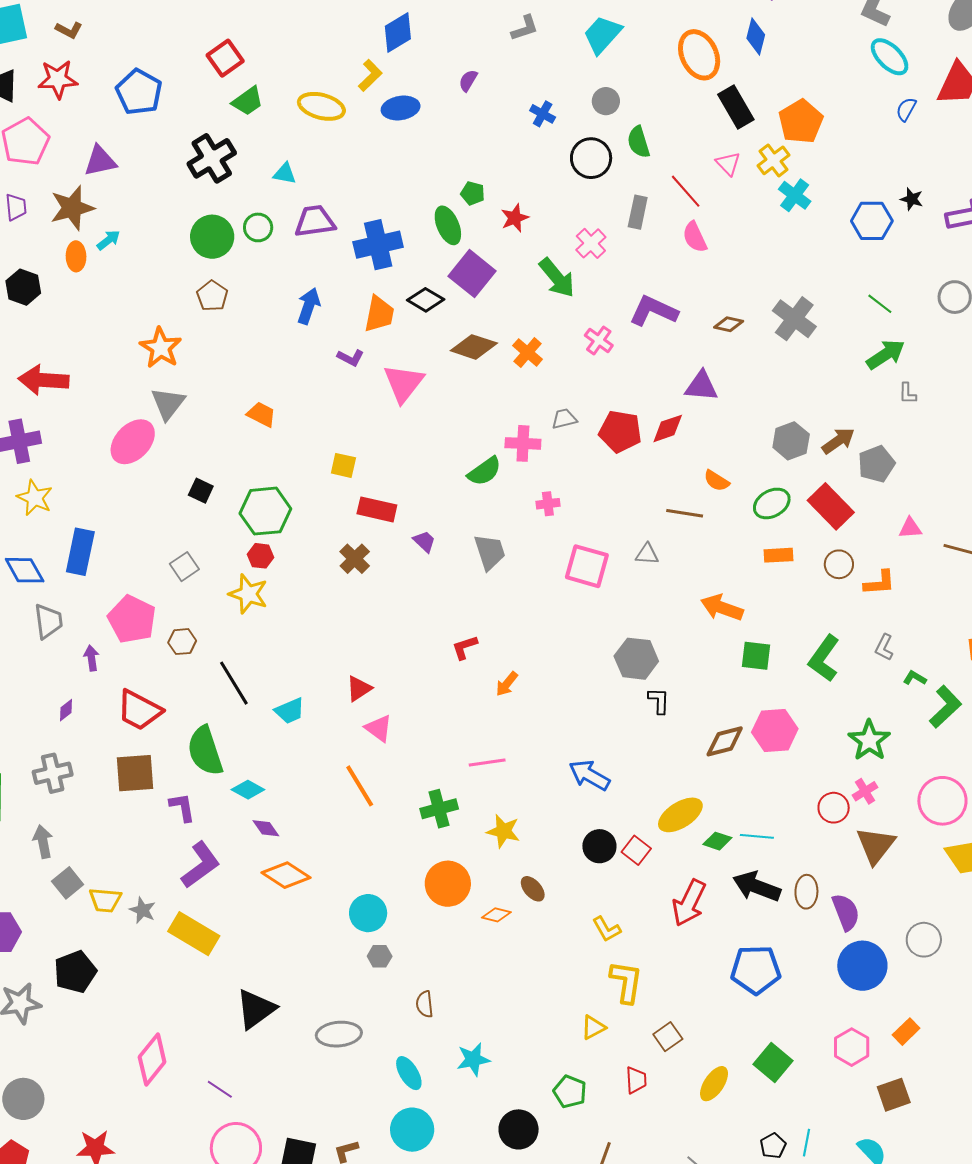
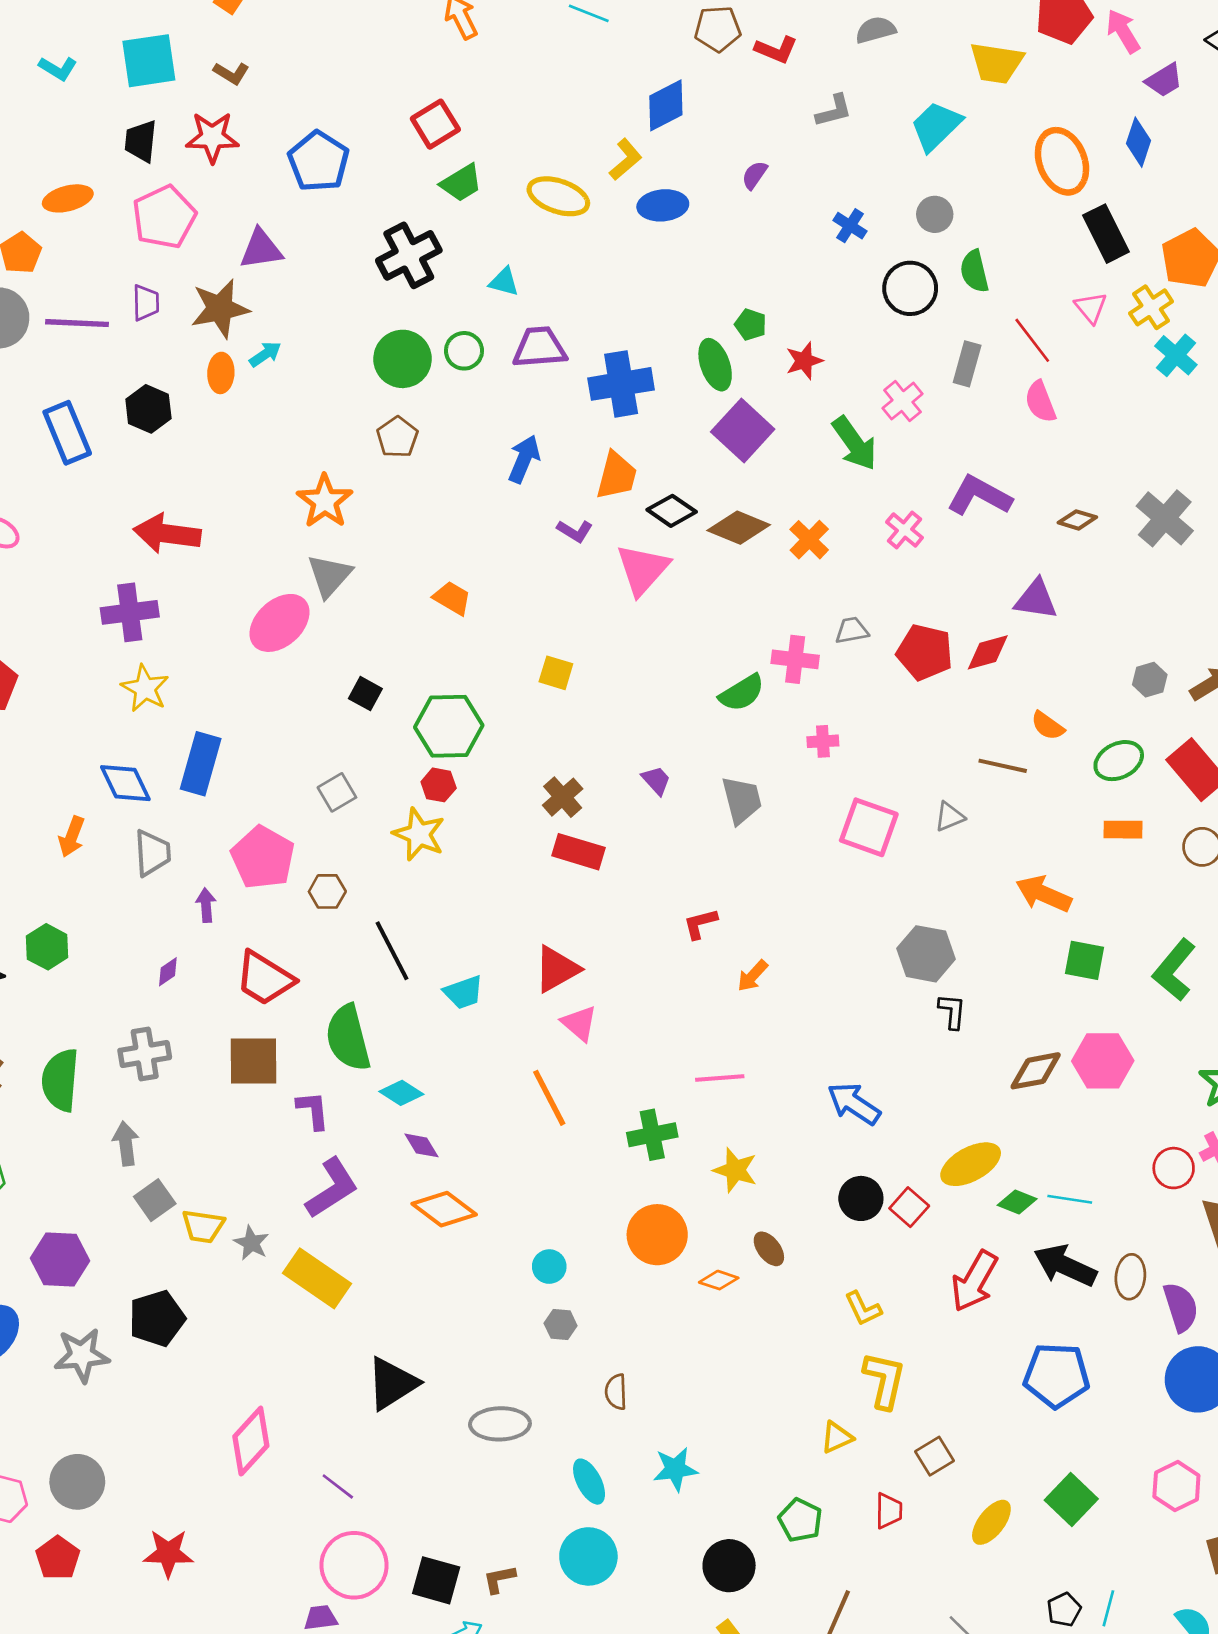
black diamond: (426, 300) -> (672, 511), moved
gray hexagon: (791, 441) -> (1150, 680), size x0.7
red rectangle: (377, 509) -> (578, 852), moved
gray triangle: (647, 554) -> (949, 817), turned -30
red triangle: (359, 689) -> (557, 969), size x1.4
cyan circle: (368, 913) -> (549, 1267), size x0.7

